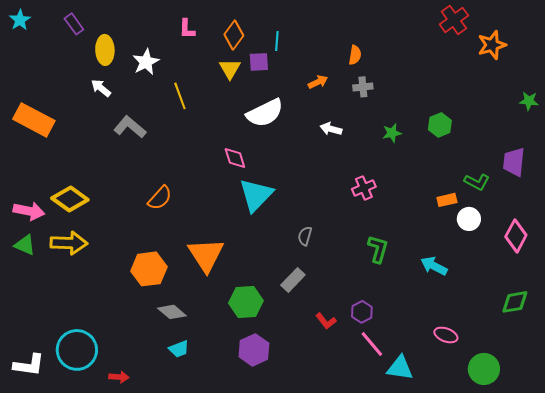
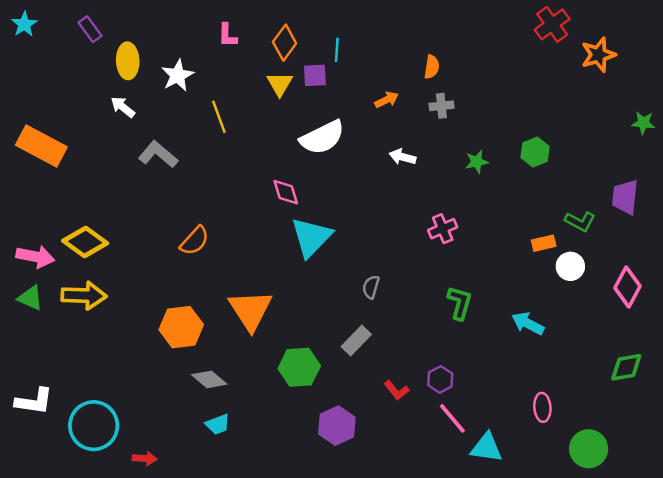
pink ellipse: (446, 335) -> (542, 407), turned 65
purple hexagon: (254, 350) -> (337, 426), moved
white L-shape: (29, 365) -> (34, 401), moved

